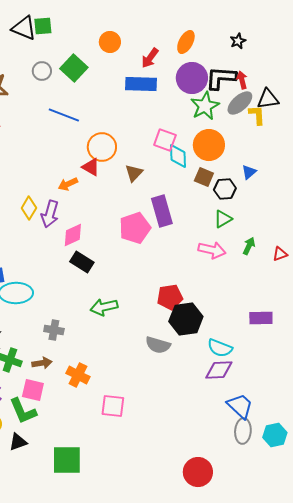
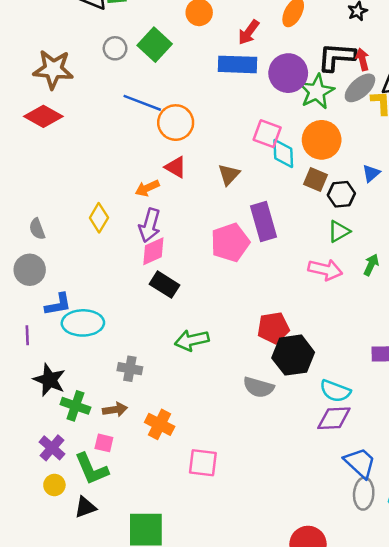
purple circle: (192, 78) -> (288, 73), moved
orange circle: (102, 147) -> (176, 123), moved
purple arrow: (50, 214) -> (150, 225), moved
pink square: (33, 390) -> (104, 443), size x0.7

